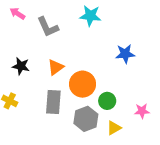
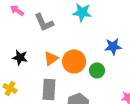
orange circle: (83, 84) -> (74, 61), moved
green circle: (107, 101) -> (97, 70), moved

